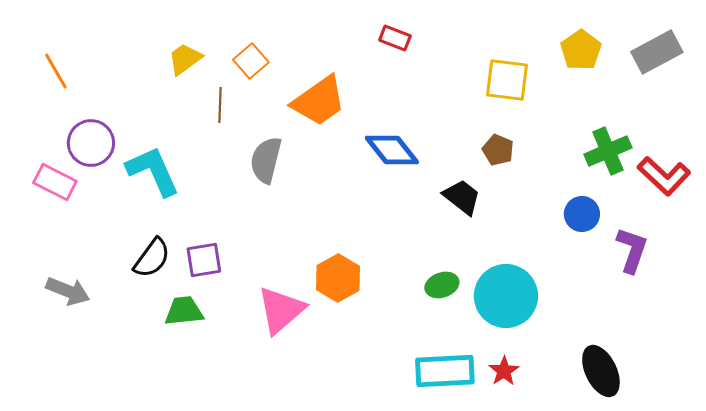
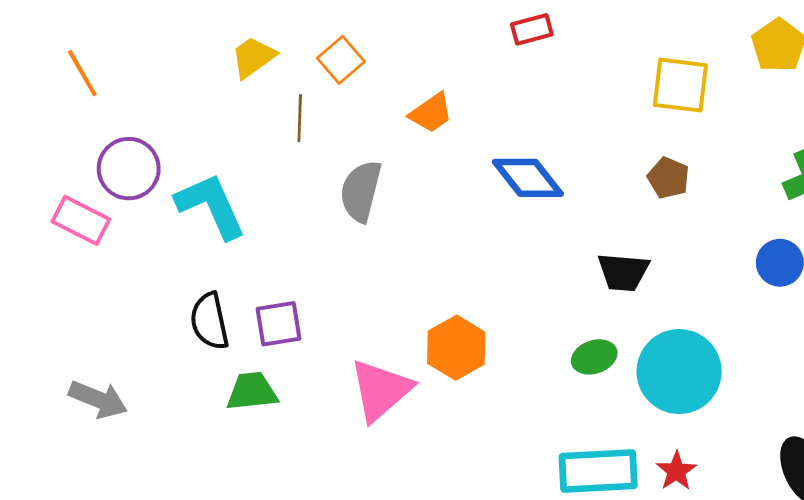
red rectangle: (395, 38) -> (532, 29), turned -36
orange trapezoid: (319, 101) -> (431, 113), size x0.6
black trapezoid: (462, 197) -> (623, 272), moved, turned 147
black semicircle: (152, 258) -> (210, 321), turned 132
gray arrow: (68, 291) -> (98, 399), moved

